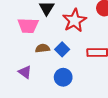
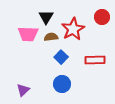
brown semicircle: (43, 48) -> (51, 37), moved
purple triangle: (25, 72) -> (23, 90), moved, turned 40

